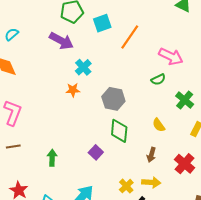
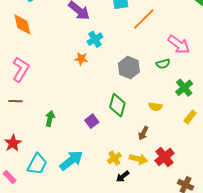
gray hexagon: (113, 99) -> (129, 68), moved
yellow semicircle: (159, 125) -> (155, 107), turned -56
red cross: (185, 164) -> (164, 157), moved

